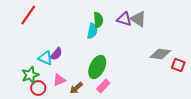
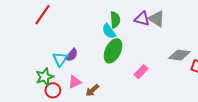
cyan semicircle: (92, 31) -> (109, 31), turned 133
cyan triangle: (45, 58) -> (60, 59), turned 42
green ellipse: (97, 67) -> (113, 51), moved
pink rectangle: (103, 86) -> (141, 72), moved

